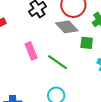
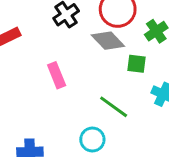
green line: (58, 62) -> (114, 107), moved

